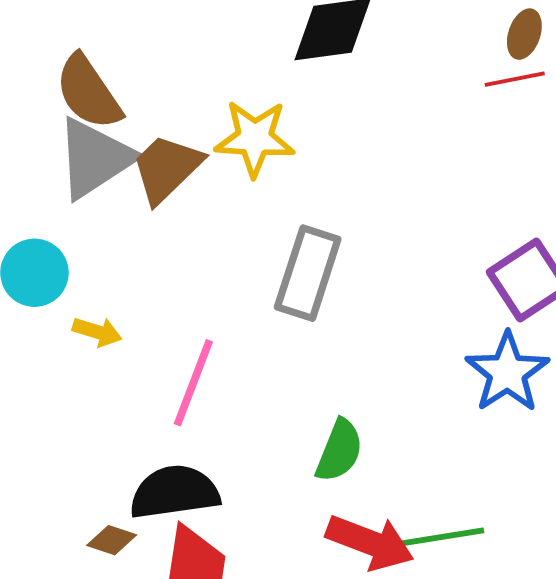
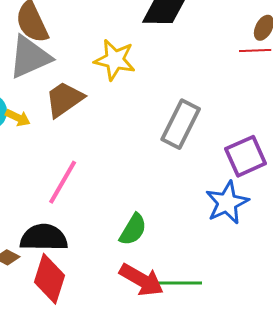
brown trapezoid: (167, 168) -> (64, 99), moved
gray rectangle: (308, 273) -> (181, 124), moved
yellow arrow: (97, 332) -> (18, 118), moved

